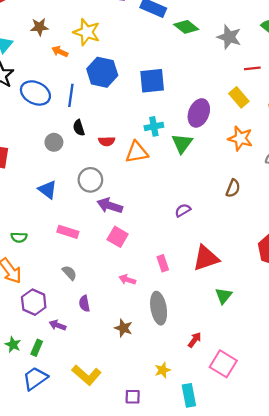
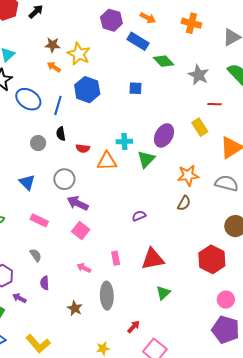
brown star: (39, 27) -> (52, 45), moved
blue square: (152, 81) -> (135, 88), moved, size x0.6
orange star: (240, 138) -> (188, 175), moved, turned -30

